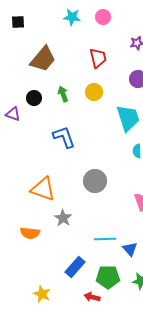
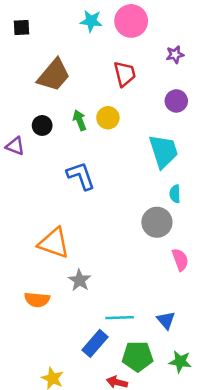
pink circle: (103, 17) -> (131, 21), size x1.6
yellow circle: (94, 92) -> (108, 118), moved
gray circle: (95, 181) -> (157, 222), moved
cyan line: (105, 239) -> (120, 318), moved

